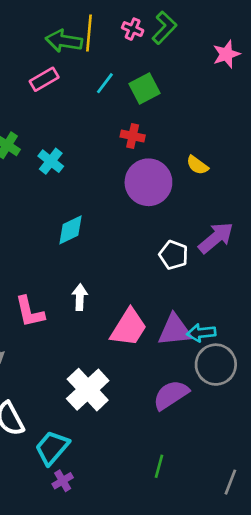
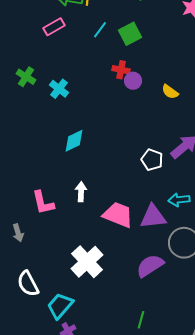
purple circle: (148, 182) -> (133, 81), moved, size x0.5
pink trapezoid: (129, 328) -> (118, 215), turned -100
cyan arrow: (201, 333) -> (179, 200), moved

